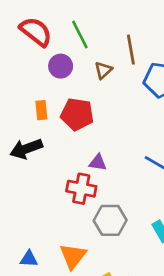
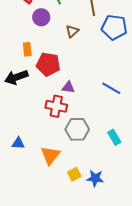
brown triangle: (103, 70) -> (72, 31), moved
red pentagon: (77, 114) -> (48, 64), moved
blue triangle: (29, 259) -> (18, 143), moved

